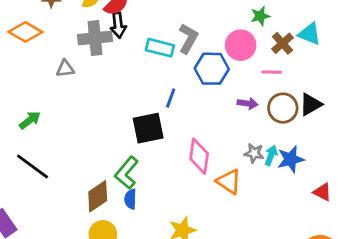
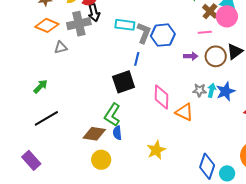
orange diamond: (25, 32) -> (47, 25), moved
gray L-shape: (188, 38) -> (144, 33), moved
pink circle: (241, 45) -> (227, 16), moved
black line: (33, 166) -> (46, 118), turned -60
brown diamond: (98, 196) -> (94, 134), turned 50

